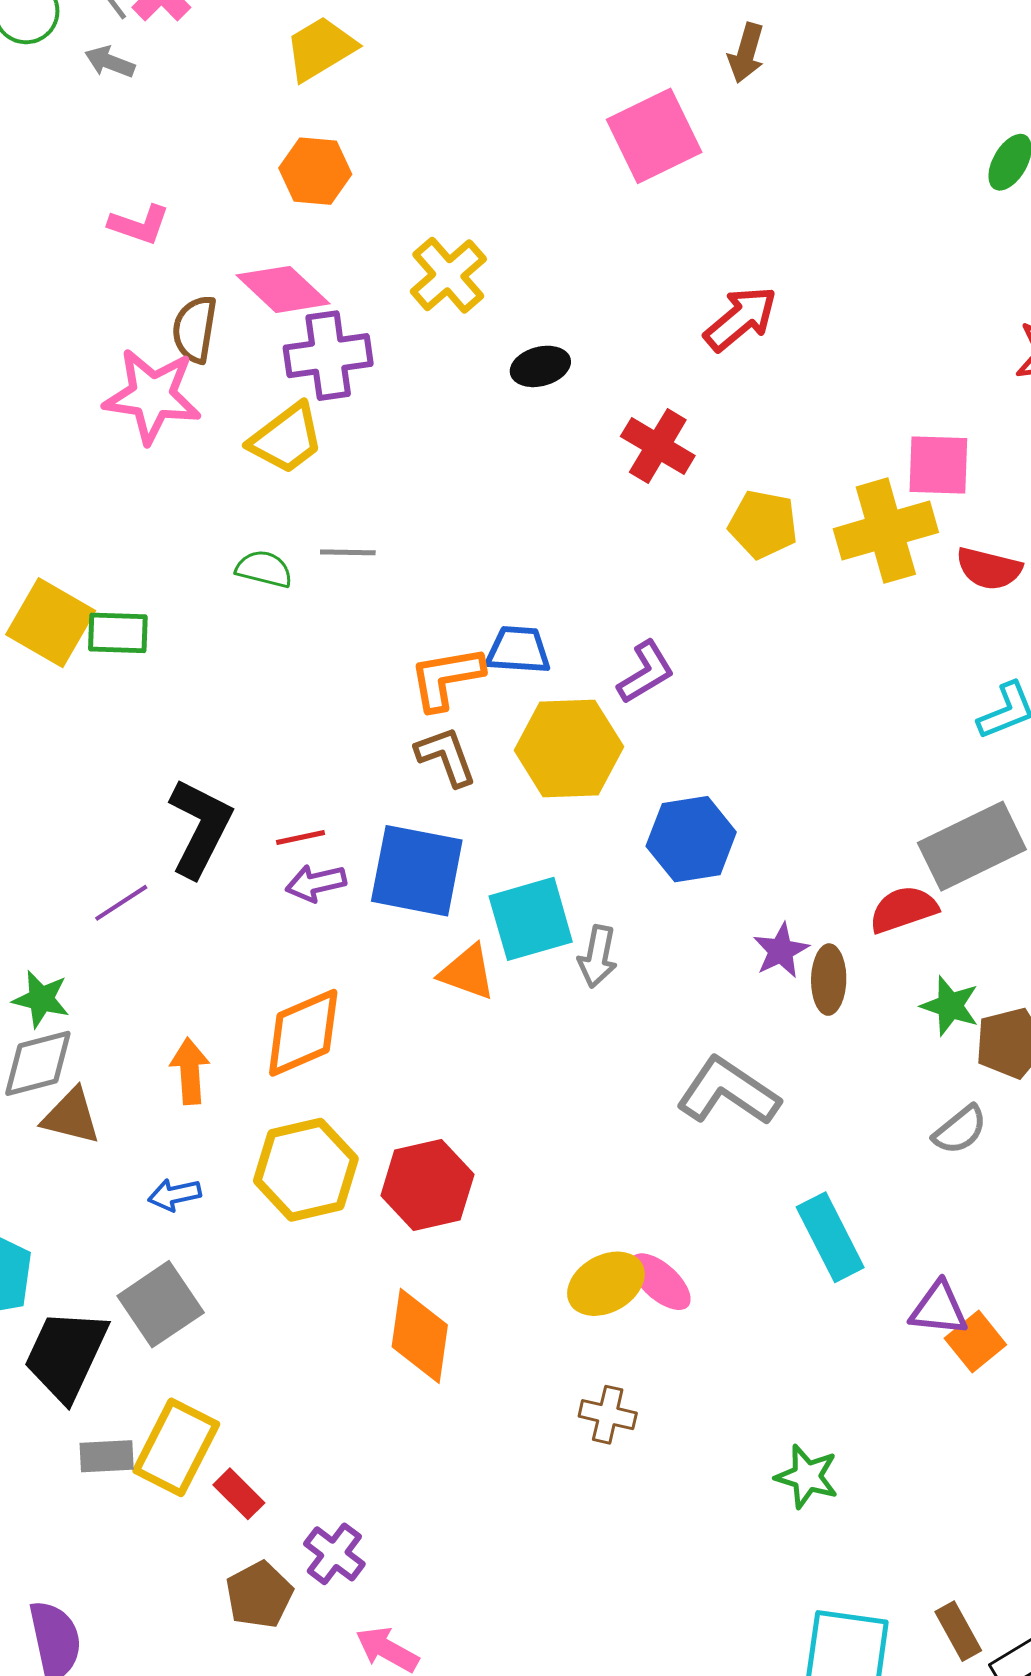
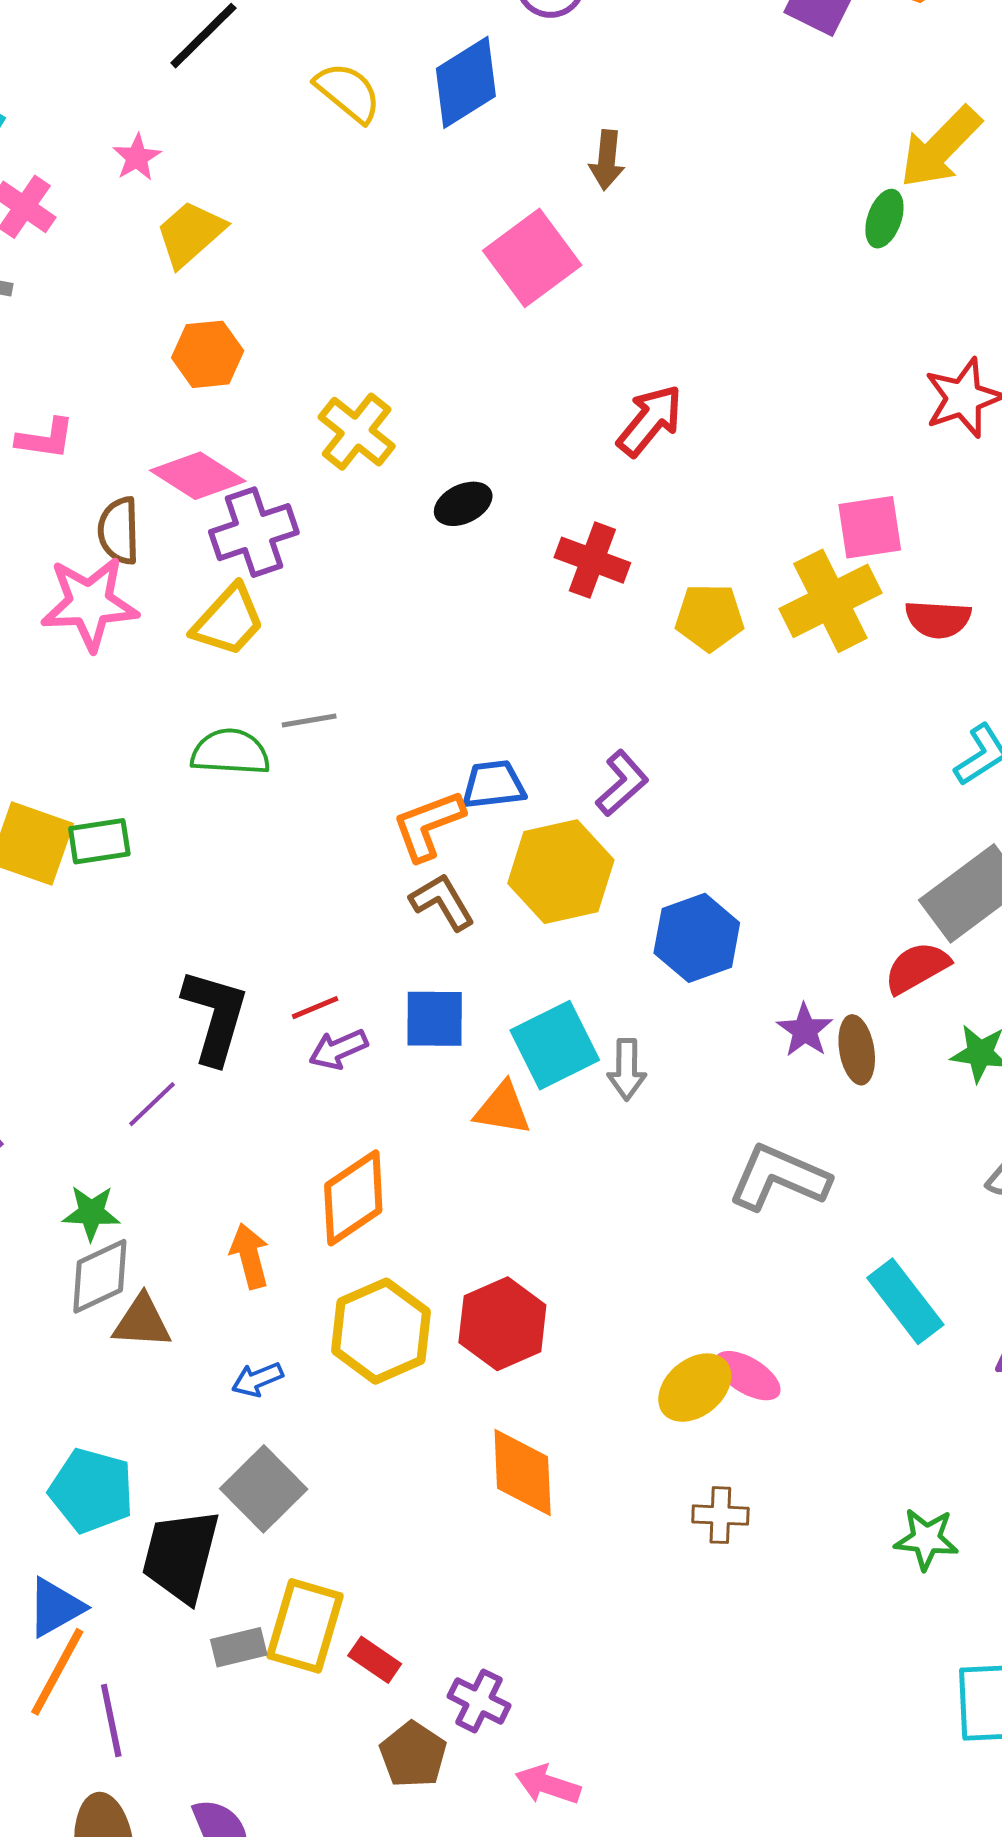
green semicircle: (264, 569) -> (230, 752), size x1.4
blue square: (417, 871) -> (435, 1019), size x0.7

